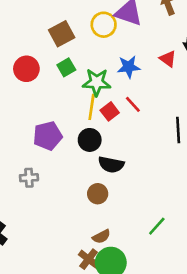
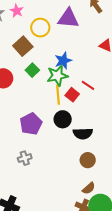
yellow circle: (104, 25) -> (40, 28), moved
blue star: (129, 67) -> (63, 61), moved
brown circle: (98, 194) -> (88, 160), moved

